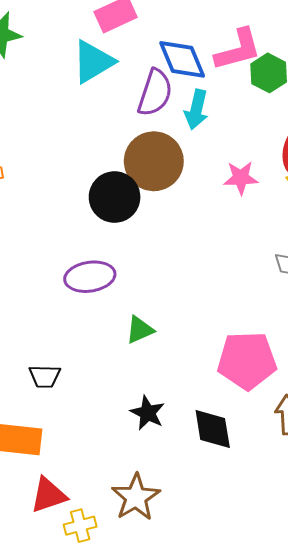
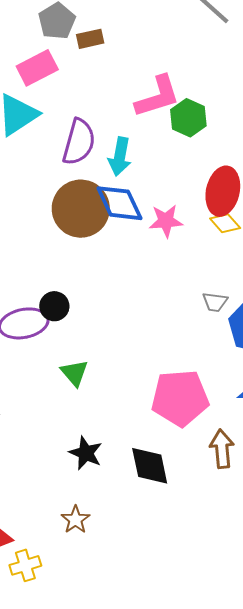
blue diamond: (182, 59) -> (119, 203), moved
black circle: (115, 197) -> (54, 306), moved, size x0.6
green triangle: (140, 330) -> (74, 373), turned -44
brown star: (136, 497) -> (75, 520), moved, size x0.6

